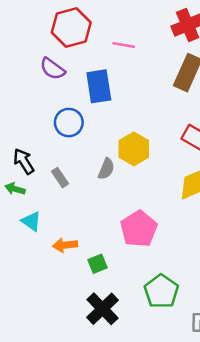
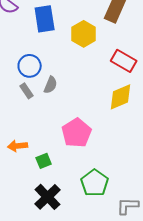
blue circle: (69, 123) -> (30, 66), moved
yellow hexagon: (134, 149) -> (84, 34), moved
gray rectangle: (60, 178) -> (27, 91), moved

